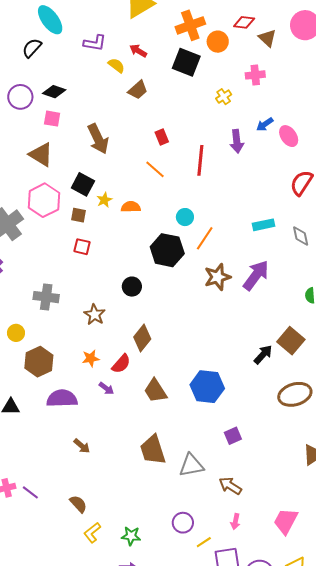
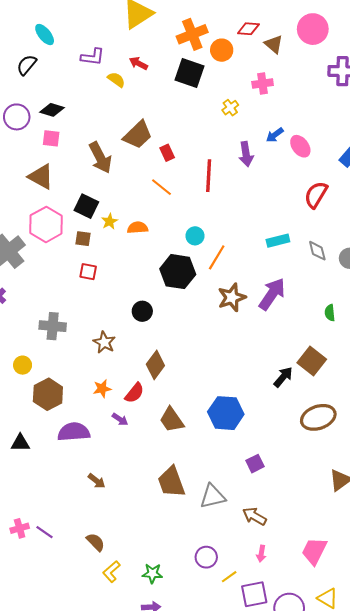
cyan ellipse: (50, 20) -> (45, 35), size x0.7
brown trapezoid: (138, 90) -> (138, 135), moved, size x1.4

